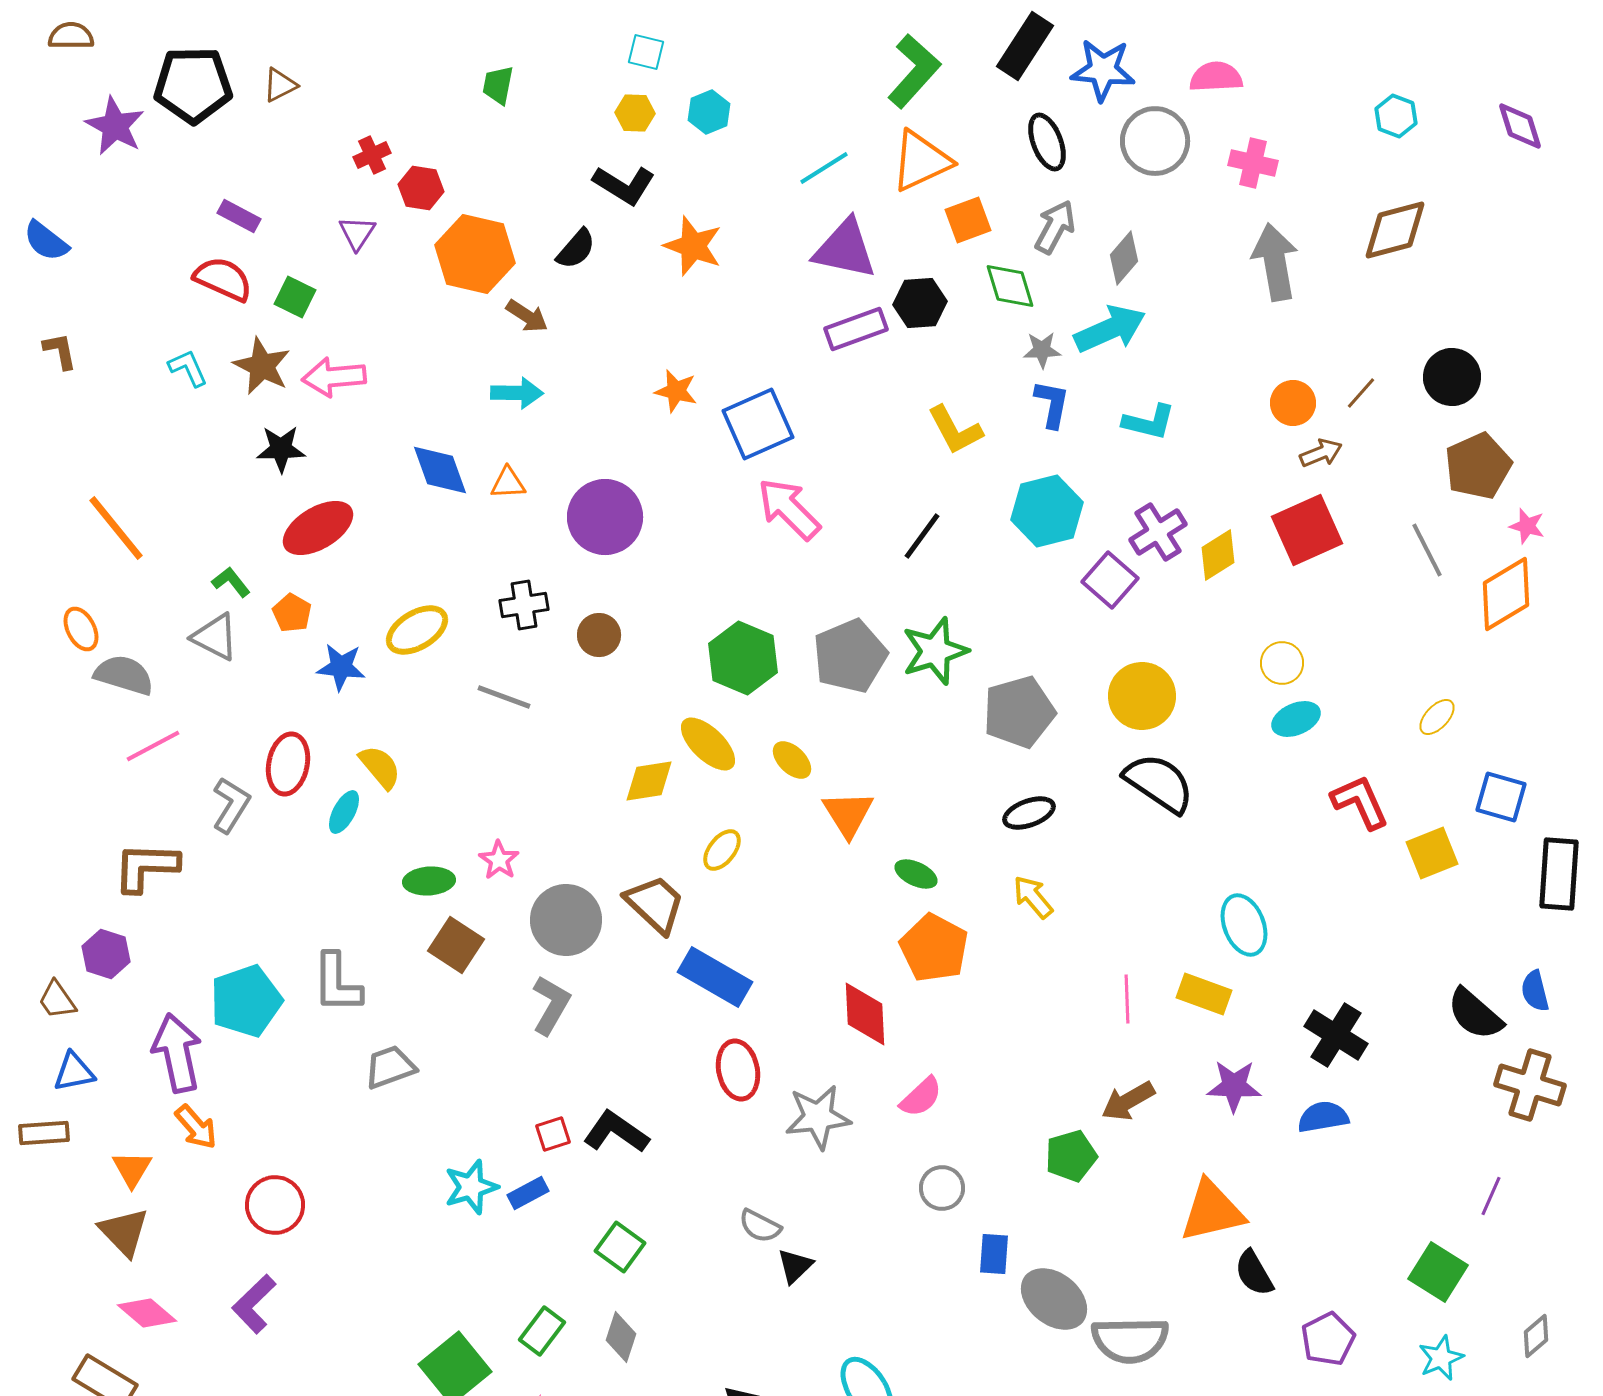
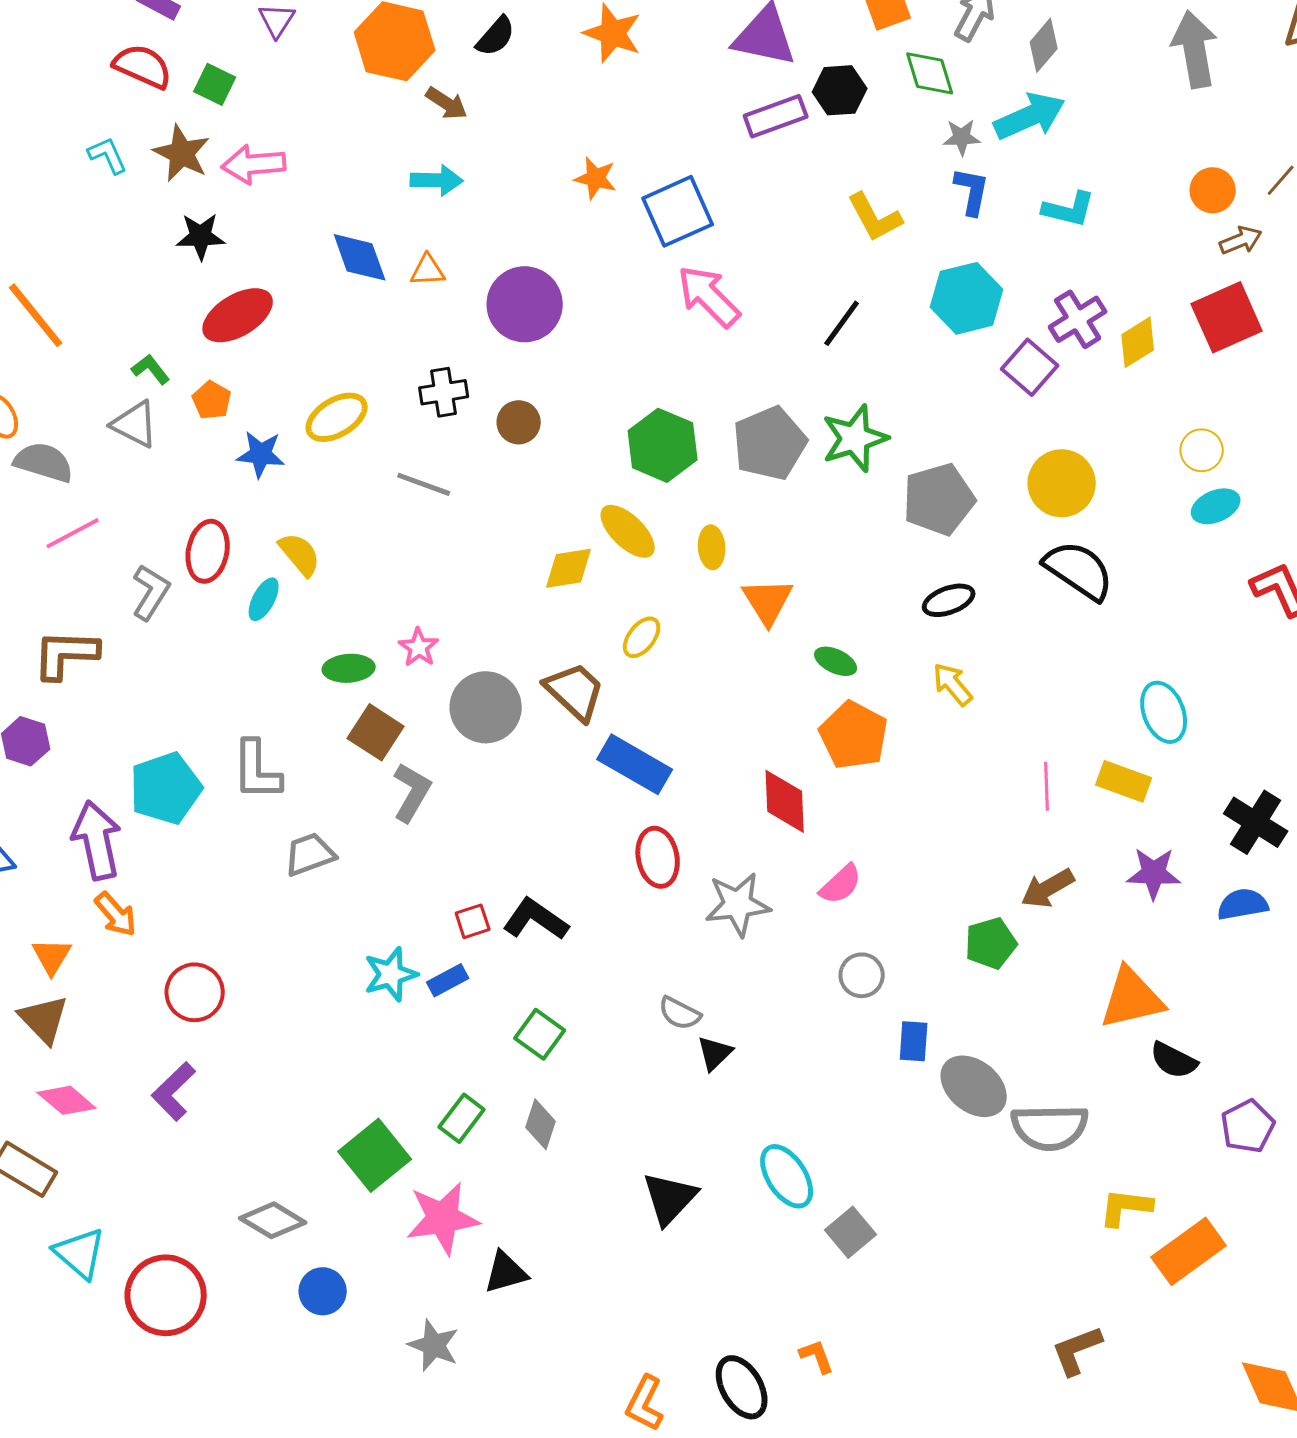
yellow ellipse: (792, 760) -> (712, 547), turned 42
gray L-shape: (551, 1005) -> (412, 792), moved
black semicircle: (1254, 1273) -> (1174, 1060), turned -33

